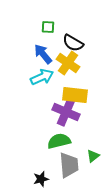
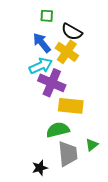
yellow rectangle: (75, 95) -> (71, 106), moved
purple cross: (66, 112) -> (52, 83), moved

